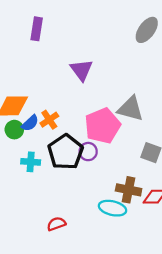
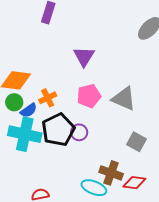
blue semicircle: (30, 123) -> (29, 110), moved
pink pentagon: (103, 126) -> (89, 96), moved, size x0.7
cyan cross: (31, 162) -> (25, 134), size x1.8

